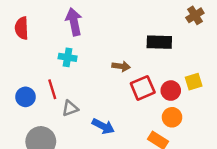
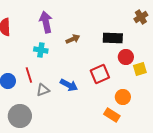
brown arrow: (121, 66) -> (73, 39), moved, turned -32
red circle: (171, 91) -> (126, 57), moved
blue arrow: (103, 126) -> (69, 85), moved

